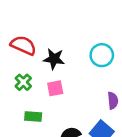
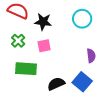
green rectangle: (33, 116) -> (26, 69), size x1.5

